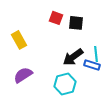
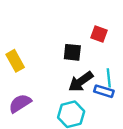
red square: (56, 18) -> (99, 34), moved
black square: (76, 23) -> (72, 52), moved

